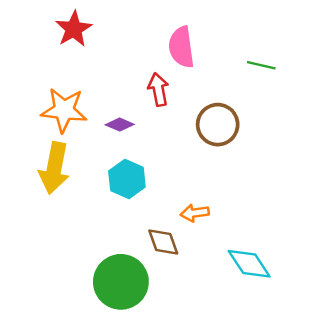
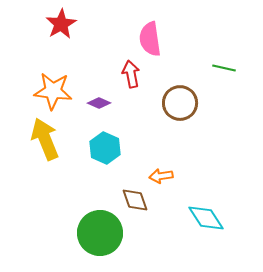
green line: (261, 65) -> (224, 68), moved
yellow arrow: (54, 168) -> (45, 139), turned 147

